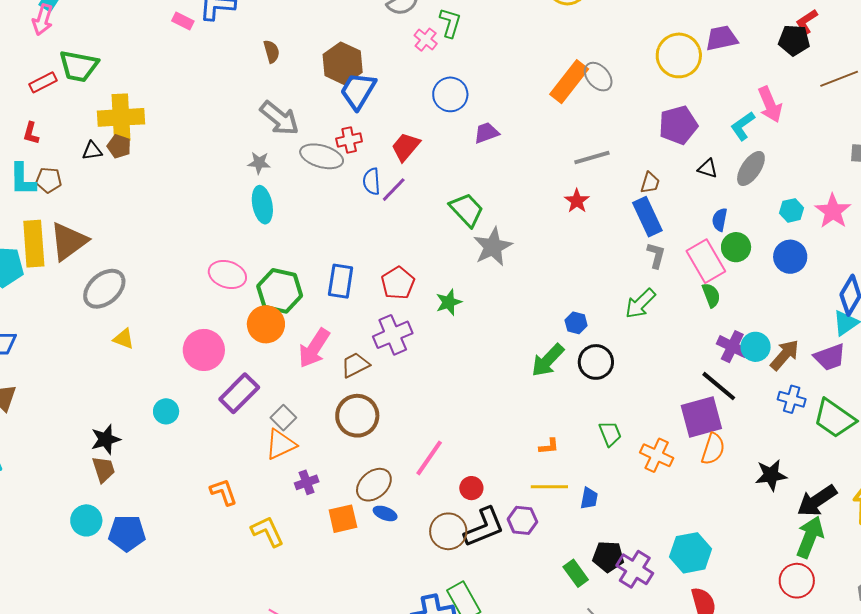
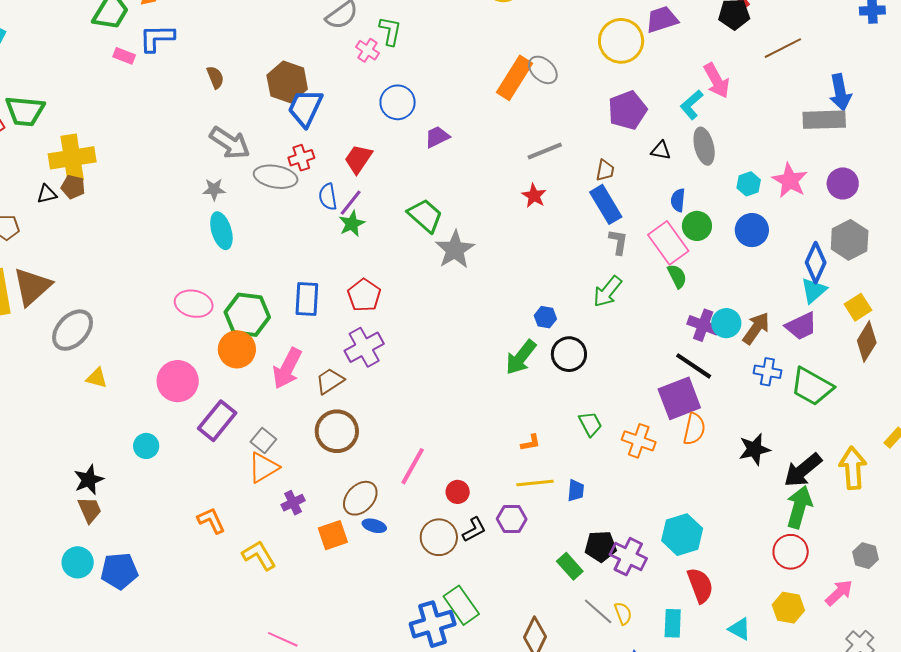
gray ellipse: (751, 168) -> (704, 146), turned -42
green star: (449, 302) -> (352, 224), moved
black L-shape: (484, 527) -> (474, 530), size x0.6

